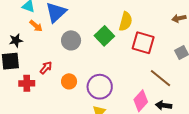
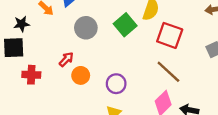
red arrow: (46, 68) -> (66, 59), moved
brown line: (161, 78) -> (168, 72), moved
purple circle: (100, 87) -> (116, 84), size x0.7

